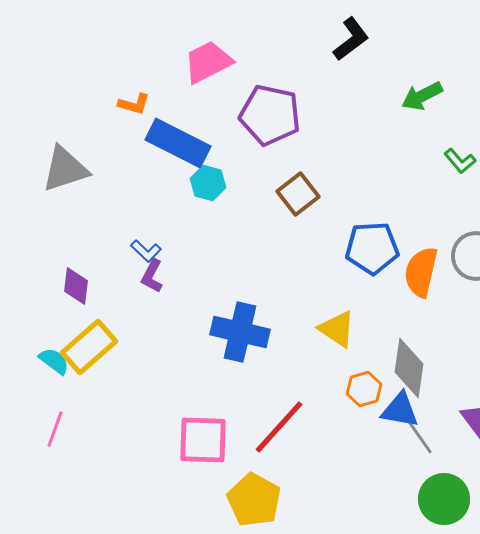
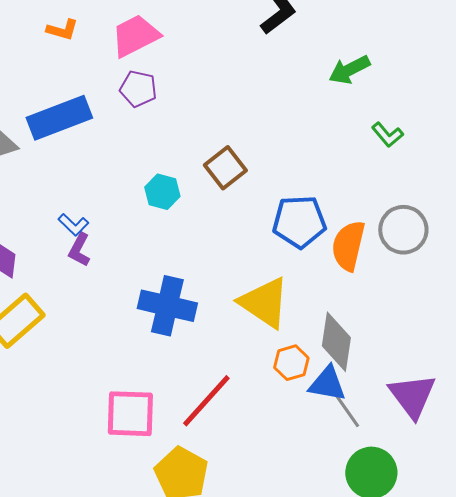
orange L-shape: (134, 104) -> (62, 30), moved
purple pentagon: (270, 115) -> (138, 89), moved, size x0.6
blue rectangle: (178, 143) -> (59, 118), moved, turned -48
cyan hexagon: (208, 183) -> (162, 192), moved
yellow triangle: (337, 329) -> (264, 303), size x1.4

